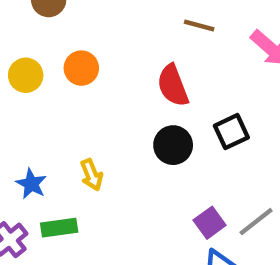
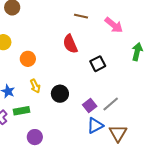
orange circle: (81, 68) -> (28, 59), moved
black circle: (173, 145) -> (60, 94), moved

